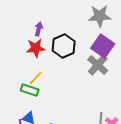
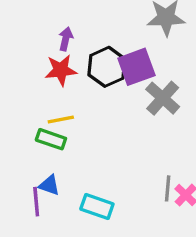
purple square: (103, 46) -> (136, 67), moved, turned 35
yellow line: (36, 78) -> (61, 119), turned 35

